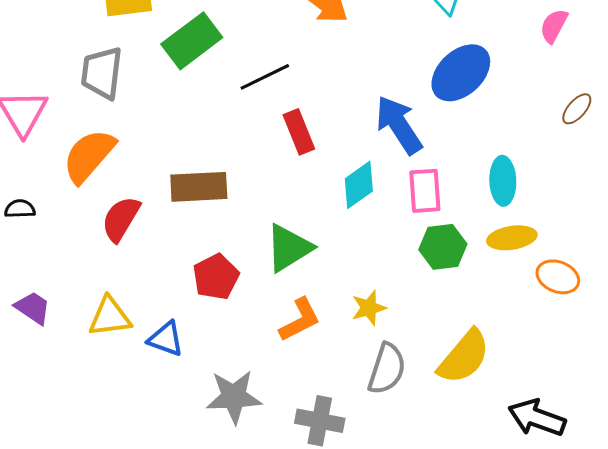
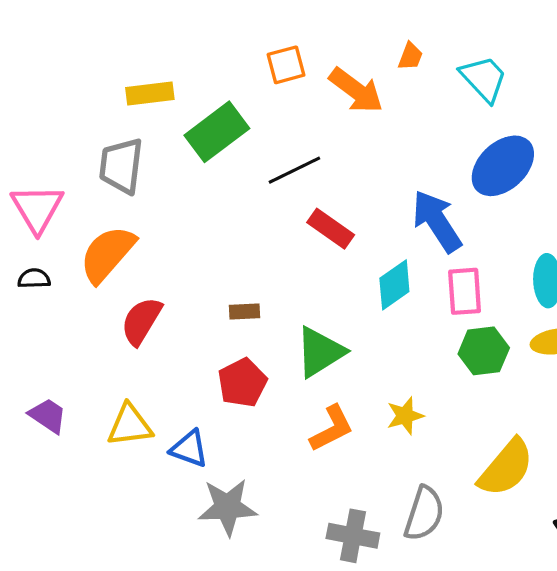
red rectangle: (299, 132) -> (331, 229), turned -33
brown rectangle: (199, 187) -> (245, 311), moved, size x0.5
black semicircle: (20, 209) -> (34, 279), moved
gray semicircle: (387, 369) -> (424, 513), moved
gray star: (234, 397) -> (228, 507), moved

